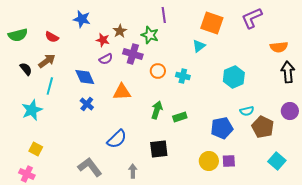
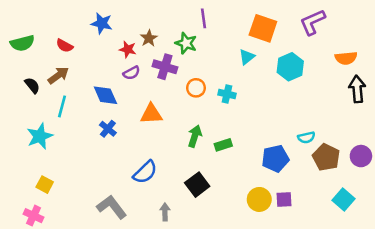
cyan hexagon: (234, 77) -> (290, 67), moved
purple circle: (290, 111) -> (361, 156), moved
black square: (159, 149) -> (197, 185), turned -30

